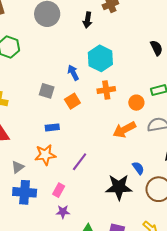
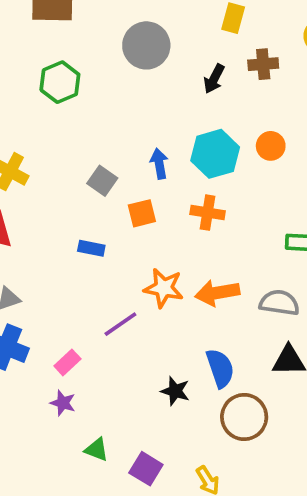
orange circle: (136, 103) -> (271, 146), moved
orange star: (45, 155) -> (164, 288), moved
blue semicircle: (138, 168) -> (220, 368), size x1.5
black star: (119, 187) -> (175, 391), size x0.6

